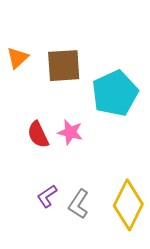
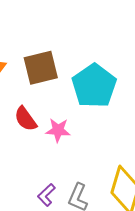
red semicircle: (38, 135) -> (25, 119), moved

